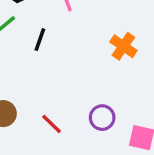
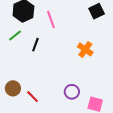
red line: (52, 124) -> (32, 97), moved

